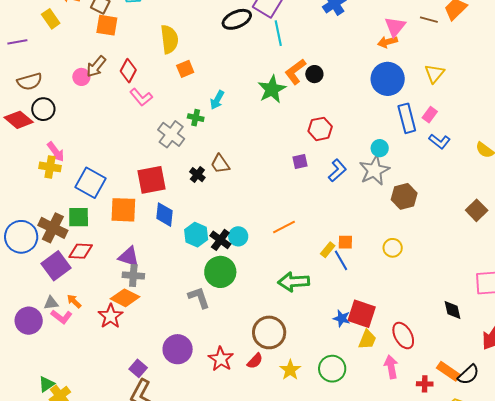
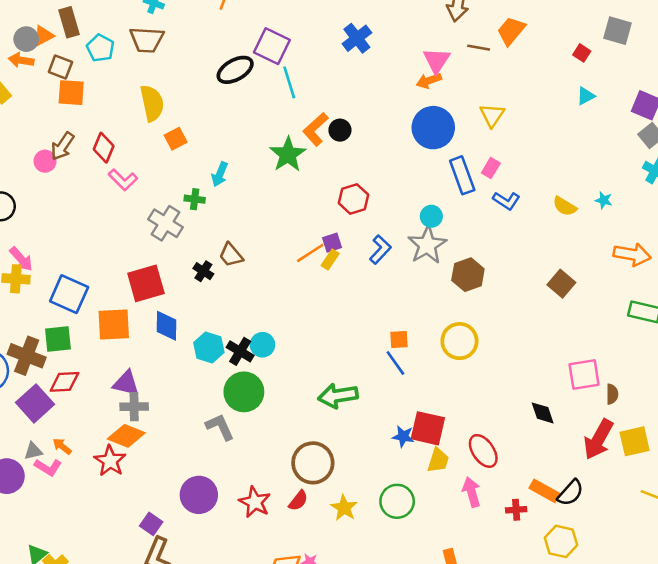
orange line: (284, 227) -> (310, 253), moved
yellow circle: (393, 248) -> (459, 341), size x1.5
yellow rectangle: (328, 250) -> (330, 259), moved

